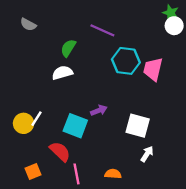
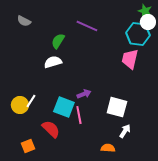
cyan hexagon: (126, 61) -> (138, 34), moved
pink line: (76, 174) -> (79, 115), moved
orange semicircle: (113, 174) -> (108, 148), moved

